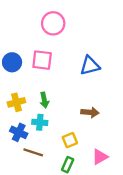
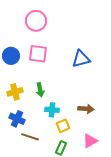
pink circle: (53, 23) -> (36, 21), moved
brown arrow: (90, 112) -> (86, 109), moved
cyan cross: (40, 122) -> (52, 110), moved

